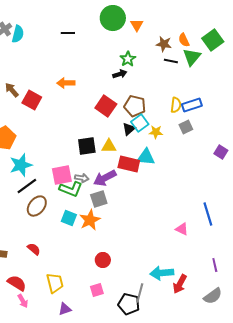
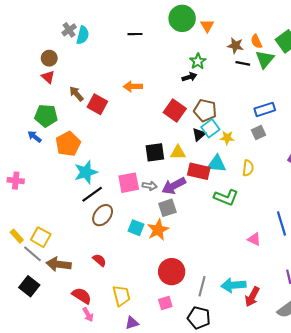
yellow semicircle: (176, 105) -> (248, 168), moved
green L-shape: (71, 189) -> (226, 197), moved
red circle: (103, 260) -> (172, 272), size x1.6
gray line: (140, 293) -> (202, 286), moved

